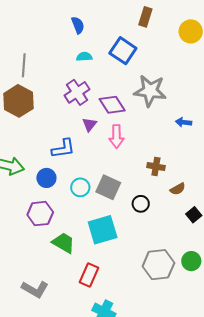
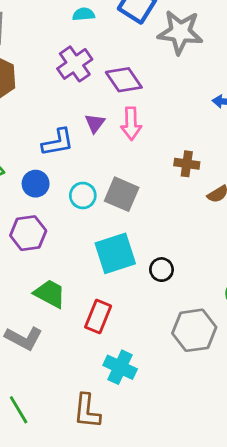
gray star: (150, 91) -> (180, 32), moved
purple triangle: (89, 124) -> (95, 123), moved
black circle: (141, 204) -> (162, 270), moved
green trapezoid: (63, 243) -> (50, 294), moved
gray hexagon: (158, 265) -> (194, 330), moved

